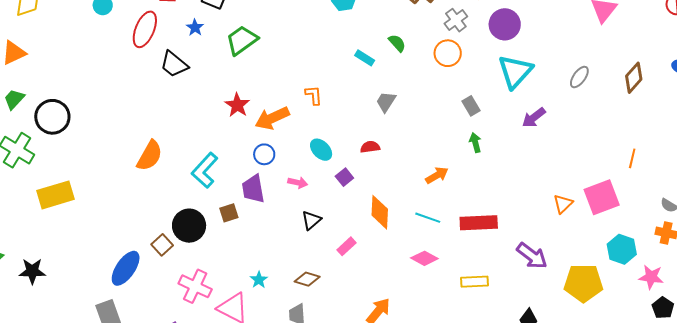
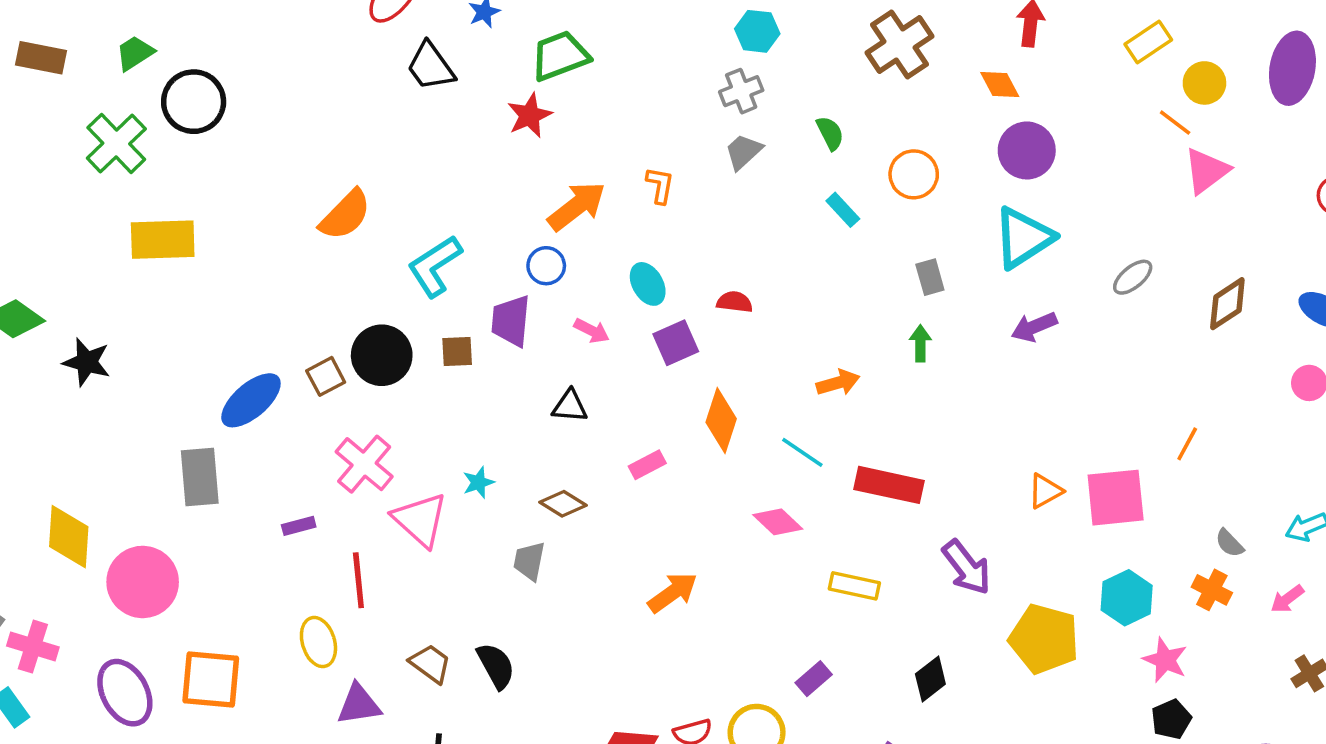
gray cross: (456, 20) -> (741, 91), moved
cyan rectangle: (365, 58) -> (843, 210), moved
gray trapezoid: (386, 102) -> (743, 152), moved
red star: (237, 105) -> (529, 115), moved
orange arrow: (272, 118) -> (577, 206), turned 152
purple square: (344, 177) -> (676, 343), size x1.4
black triangle: (311, 220) -> (570, 406), moved, turned 30

